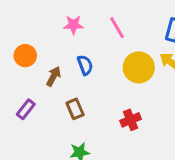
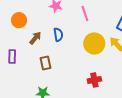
purple rectangle: (26, 109) -> (12, 57), turned -48
red cross: (131, 120) -> (94, 80), moved

